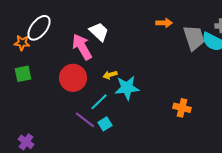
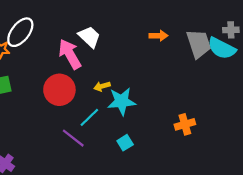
orange arrow: (164, 23) -> (158, 36), moved
orange cross: (182, 108) -> (185, 124), turned -30
cyan square: (105, 124) -> (125, 143), moved

